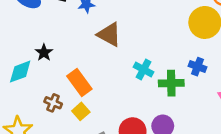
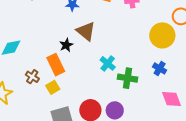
black star: (44, 53) -> (66, 45), moved
blue cross: (198, 67) -> (160, 68), moved

